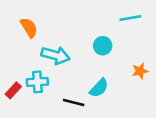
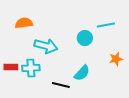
cyan line: (130, 18) -> (106, 25), moved
orange semicircle: (29, 28) -> (24, 23), turned -66
red rectangle: (13, 90) -> (11, 67), moved, turned 48

